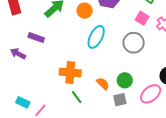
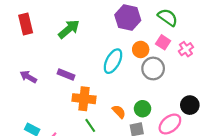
orange circle: (85, 11) -> (141, 49), moved
purple rectangle: (36, 37) -> (66, 74), moved

